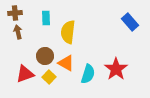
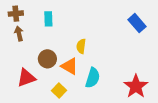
yellow semicircle: (68, 32) -> (81, 46), moved, size x0.6
red star: (116, 69) -> (136, 86), moved
yellow square: (49, 77) -> (59, 90), moved

